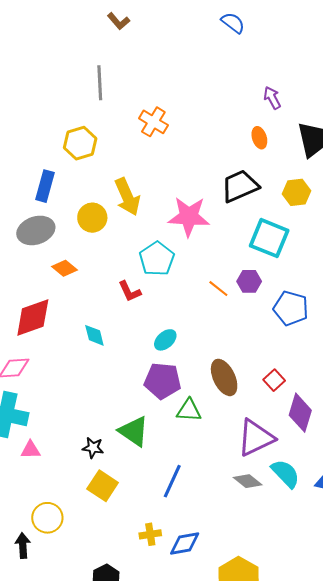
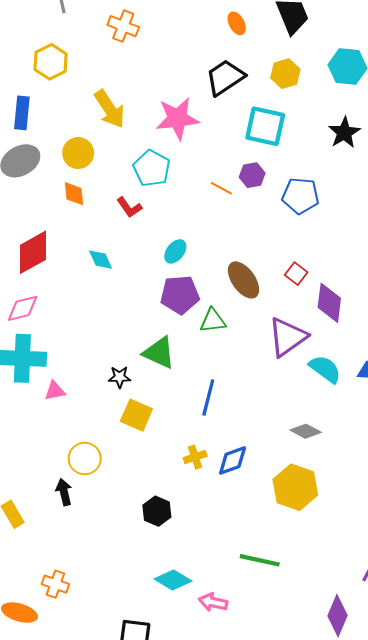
yellow circle: (92, 218) -> (78, 153), moved
orange diamond: (64, 268) -> (74, 194), moved, turned 55
gray diamond: (248, 481) -> (306, 431), moved

